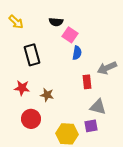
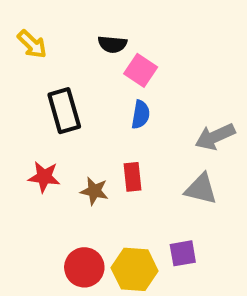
blue semicircle: (77, 53) -> (141, 115), moved
red rectangle: (87, 82) -> (133, 177), moved
gray triangle: (98, 107) -> (201, 189), moved
red circle: (31, 119) -> (84, 267), moved

